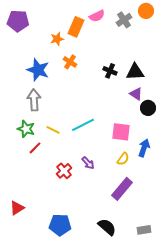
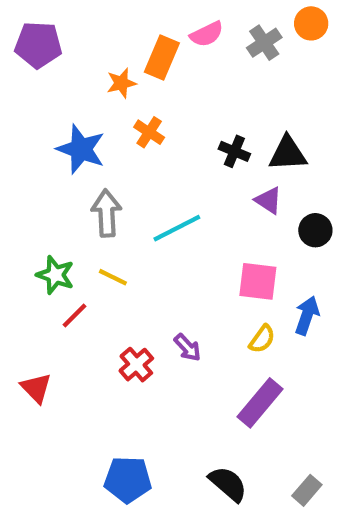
purple triangle: (136, 94) -> (268, 200), moved
gray arrow: (34, 100) -> (106, 213), moved
cyan line: (83, 125) -> (177, 228), moved
red triangle: (17, 208) -> (36, 388), moved, turned -42
gray rectangle: (144, 230) -> (307, 490), turned -40

